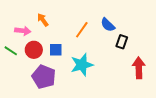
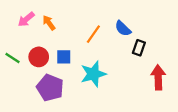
pink arrow: (23, 31) -> (26, 19), moved, turned 133

